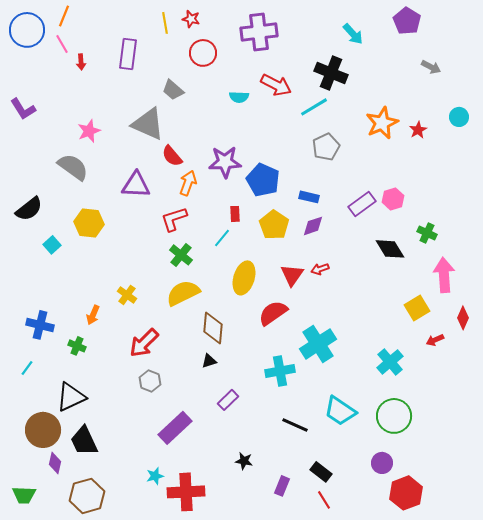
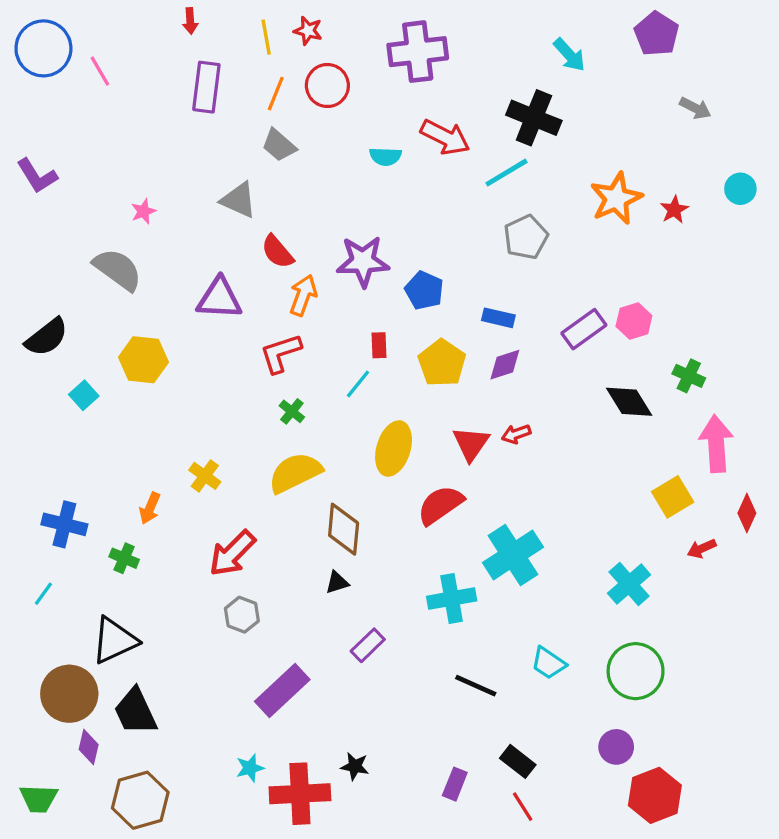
orange line: (64, 16) -> (276, 94), moved
red arrow: (81, 62) -> (190, 21), moved
gray triangle: (148, 124) -> (239, 200), size x0.7
pink star: (89, 131) -> (143, 211), size x0.7
blue pentagon: (263, 180) -> (424, 290), size x0.7
green cross: (181, 255) -> (292, 411), size x0.7
cyan trapezoid: (340, 411) -> (548, 663), size x0.7
black star: (244, 461) -> (355, 766), moved

